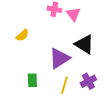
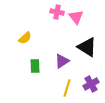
purple triangle: (59, 58) -> (62, 61), size x0.7
green rectangle: (32, 80) -> (35, 66), moved

